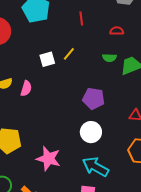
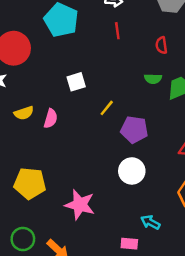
red semicircle: (117, 31) -> (161, 45), turned -96
yellow line: (69, 54) -> (107, 108), moved
cyan arrow: (96, 167) -> (150, 222), moved, size x0.6

